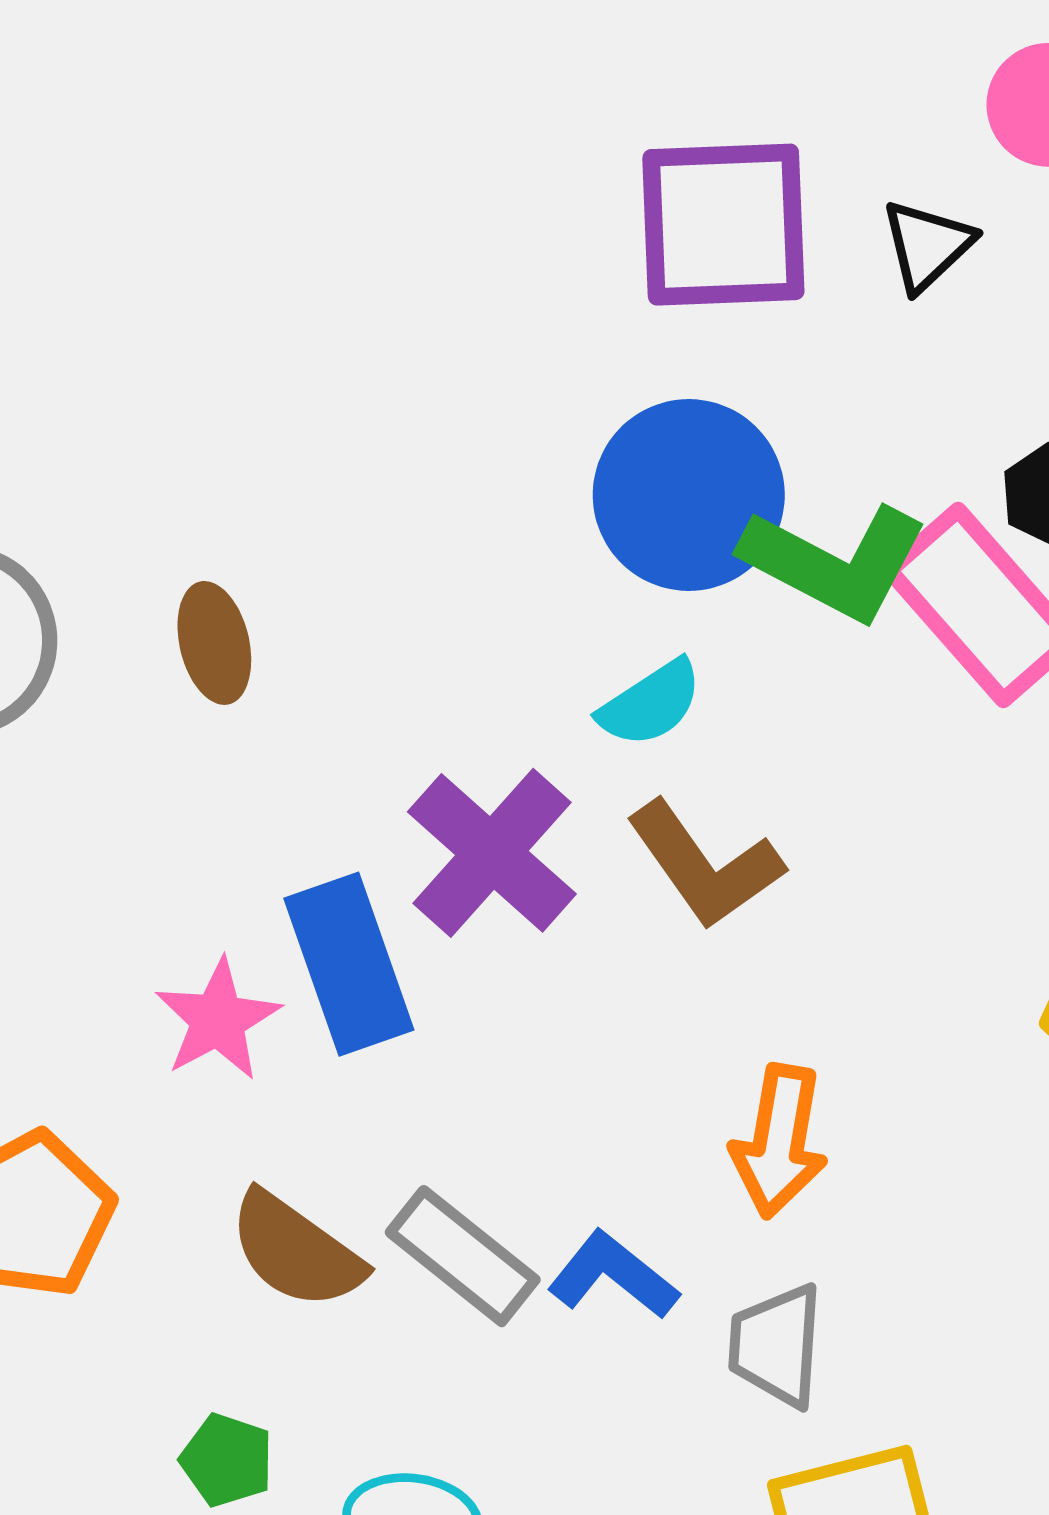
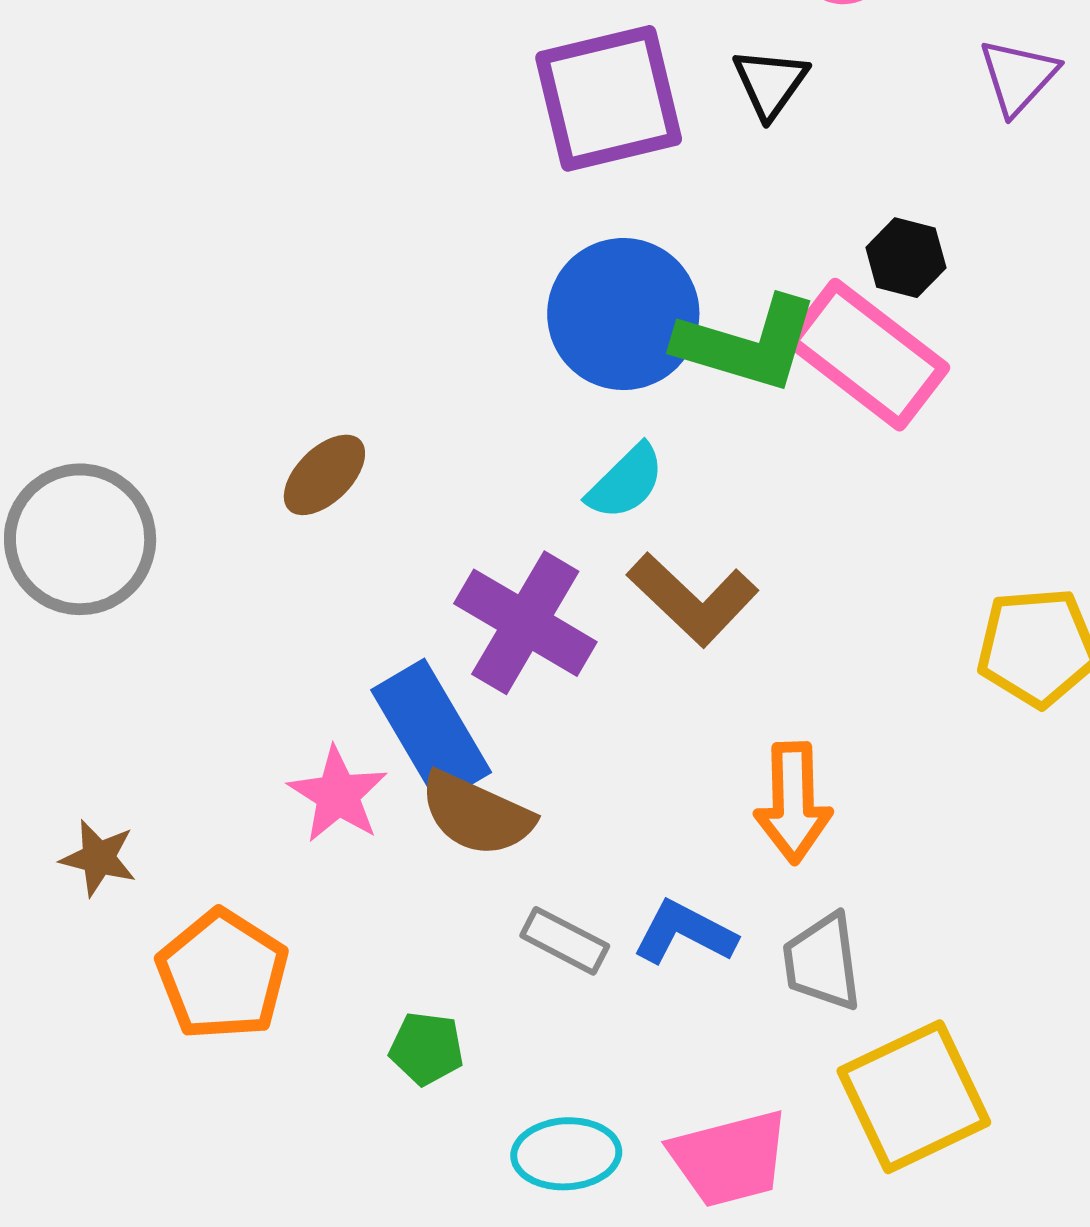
brown ellipse: (214, 643) -> (324, 475), moved, turned 70
brown semicircle: (296, 1251) -> (476, 814), moved
gray rectangle: (463, 1256) -> (565, 941), size x0.7
green pentagon: (227, 1460) -> (426, 1048), moved

